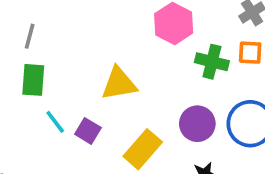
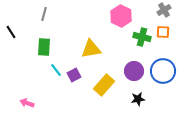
gray line: (30, 36) -> (44, 14), moved
purple square: (88, 131) -> (74, 75), turned 32

